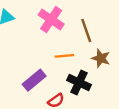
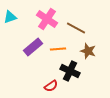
brown line: (86, 30) -> (76, 28), turned -42
purple rectangle: (34, 80) -> (33, 47), moved

